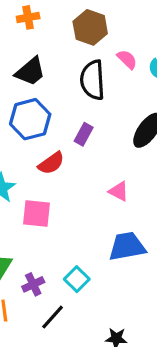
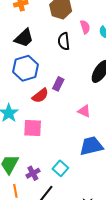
pink semicircle: (127, 59) -> (85, 27), turned 32
black semicircle: (93, 80) -> (64, 41), size x0.7
purple rectangle: (84, 134) -> (58, 84), moved

